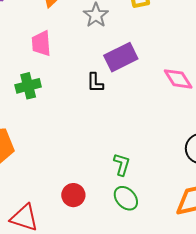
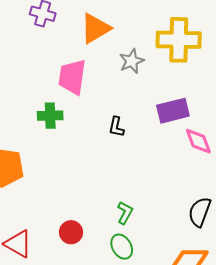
pink trapezoid: (41, 43) -> (72, 77), size x1.4
purple rectangle: (121, 57) -> (173, 111), moved

